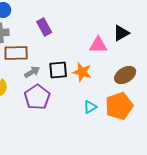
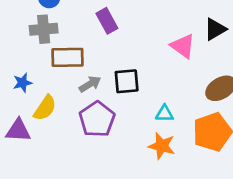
pink triangle: (98, 45) -> (183, 46), turned 36
orange star: (82, 72) -> (162, 146), moved
cyan triangle: (90, 107) -> (165, 114), moved, turned 32

